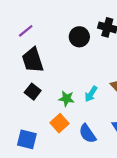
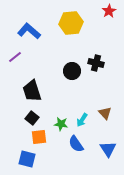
purple line: (26, 31) -> (15, 57), moved
orange square: (59, 123) -> (39, 137), moved, turned 35
blue semicircle: (87, 134) -> (76, 144), moved

